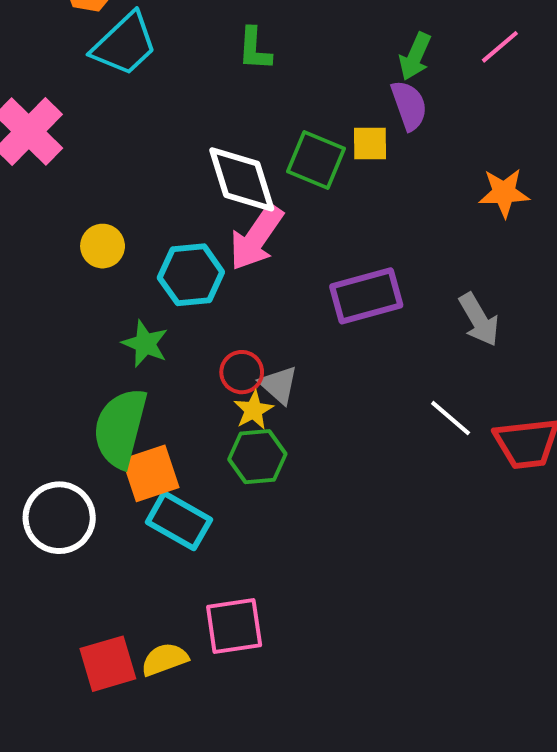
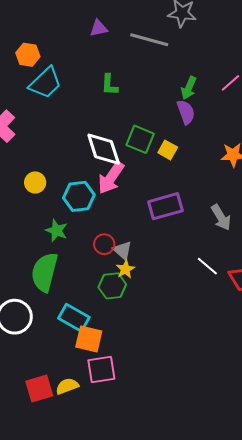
yellow square: (370, 144) -> (168, 150), moved, turned 30
yellow star: (253, 410) -> (125, 269), moved
orange square: (151, 473) -> (89, 339), moved, turned 32

